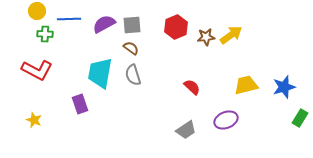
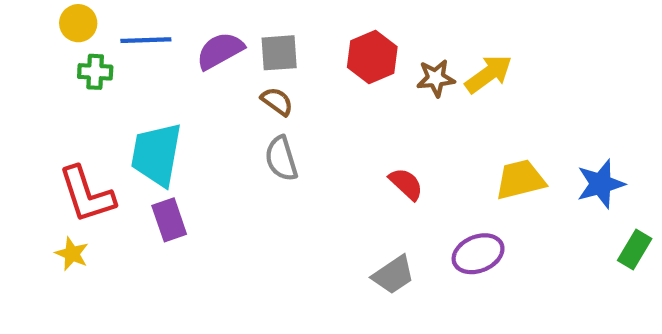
red L-shape: (37, 70) -> (87, 194), moved, turned 44
cyan trapezoid: (100, 73) -> (156, 154), moved

